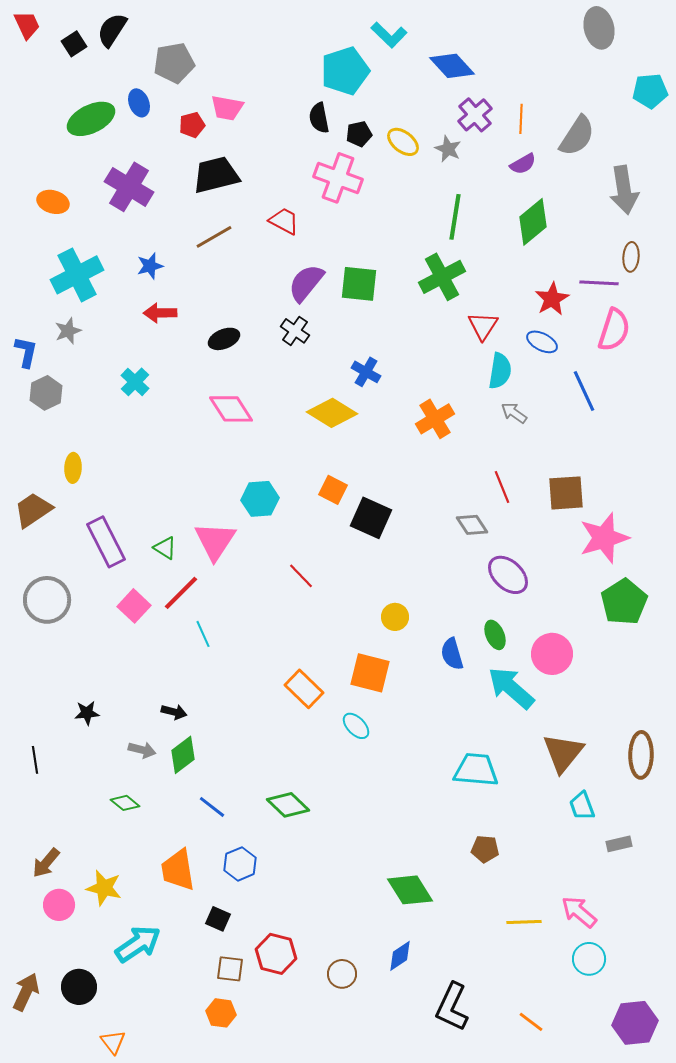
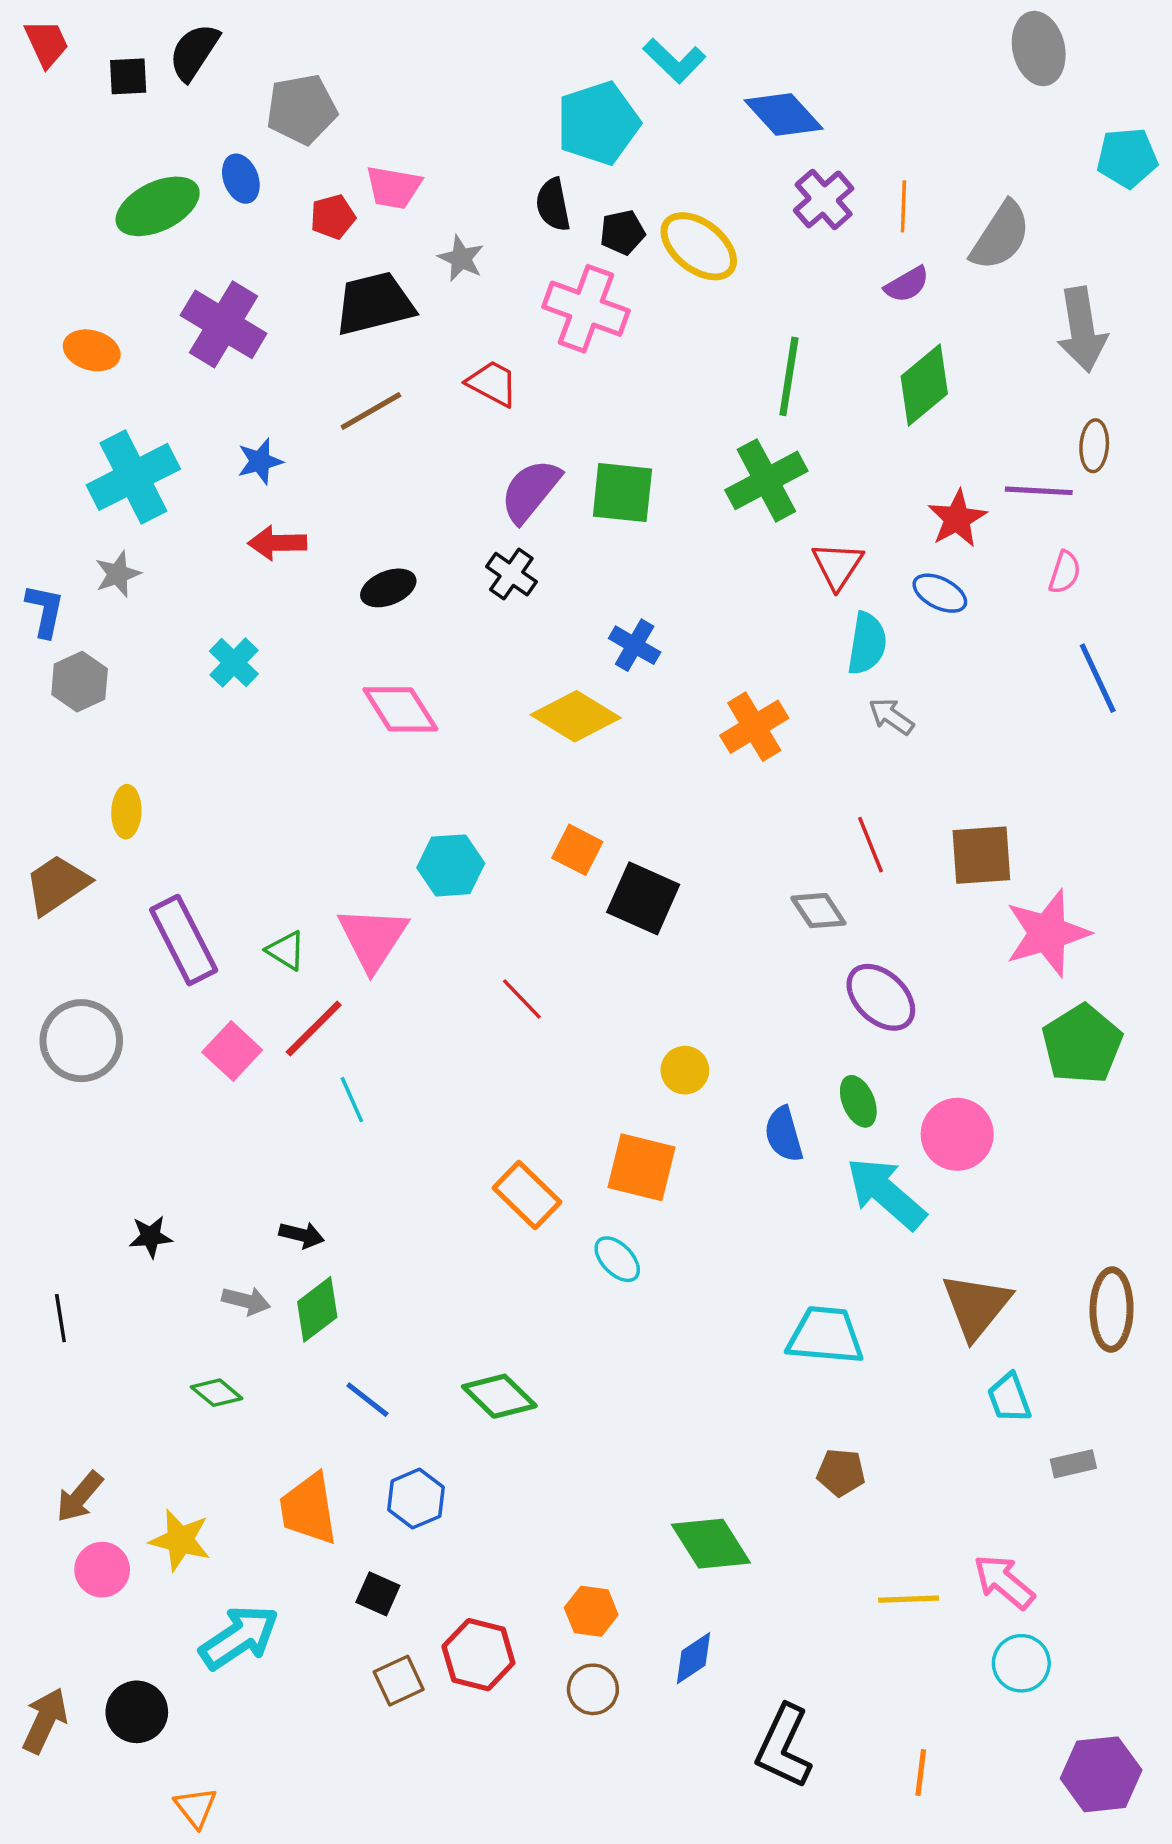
black square: (74, 44) -> (128, 76), turned 30
yellow ellipse: (403, 142) -> (699, 246), size x1.4
gray star: (448, 149) -> (461, 258), moved
pink semicircle: (614, 330) -> (1065, 572), size x0.6
blue line: (584, 391) -> (1098, 678), moved
brown square: (230, 969) -> (399, 1681), turned -32
orange hexagon: (221, 1013) -> (591, 1611), moved
orange line: (531, 1022) -> (921, 1773), turned 60

